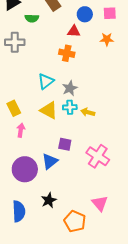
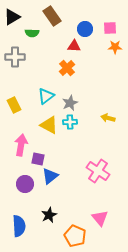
orange star: (107, 39) -> (115, 47), moved
orange cross: (67, 53) -> (67, 68), turned 35
yellow rectangle: (14, 108) -> (14, 105), moved
yellow arrow: (88, 112) -> (108, 118), moved
pink arrow: (21, 130) -> (21, 145), size x1.5
purple square: (65, 144) -> (38, 159), moved
purple circle: (25, 169) -> (25, 184), size x0.7

